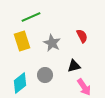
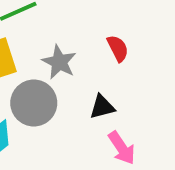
gray circle: (45, 75) -> (34, 103), moved, size x1.5

